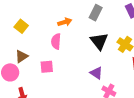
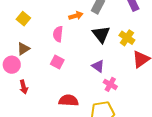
orange arrow: (65, 22) -> (76, 16), moved
pink square: (47, 67) -> (57, 62), moved, turned 32

